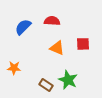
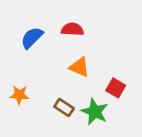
red square: (83, 44) -> (116, 88), moved, turned 32
brown rectangle: (46, 85) -> (64, 107), moved

